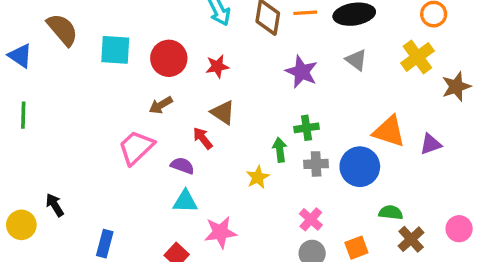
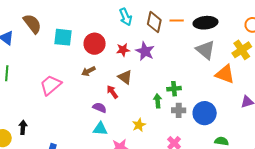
gray triangle: (356, 60) -> (205, 50), size x1.5
purple star: (302, 72) -> (145, 51), moved
orange triangle: (389, 131) -> (225, 74), moved
pink trapezoid: (136, 148) -> (51, 85), moved
yellow star: (258, 177) -> (139, 125), moved
black arrow: (55, 205) -> (23, 127), turned 32

